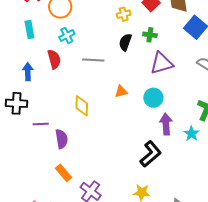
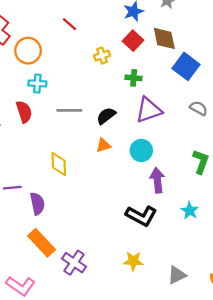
cyan cross: (67, 35) -> (37, 83), turned 35
black semicircle: (125, 42) -> (106, 116), moved, turned 36
cyan star: (191, 134) -> (190, 211), moved
black L-shape: (151, 154) -> (141, 216), turned 72
orange rectangle: (63, 173) -> (42, 243), size x1.4

